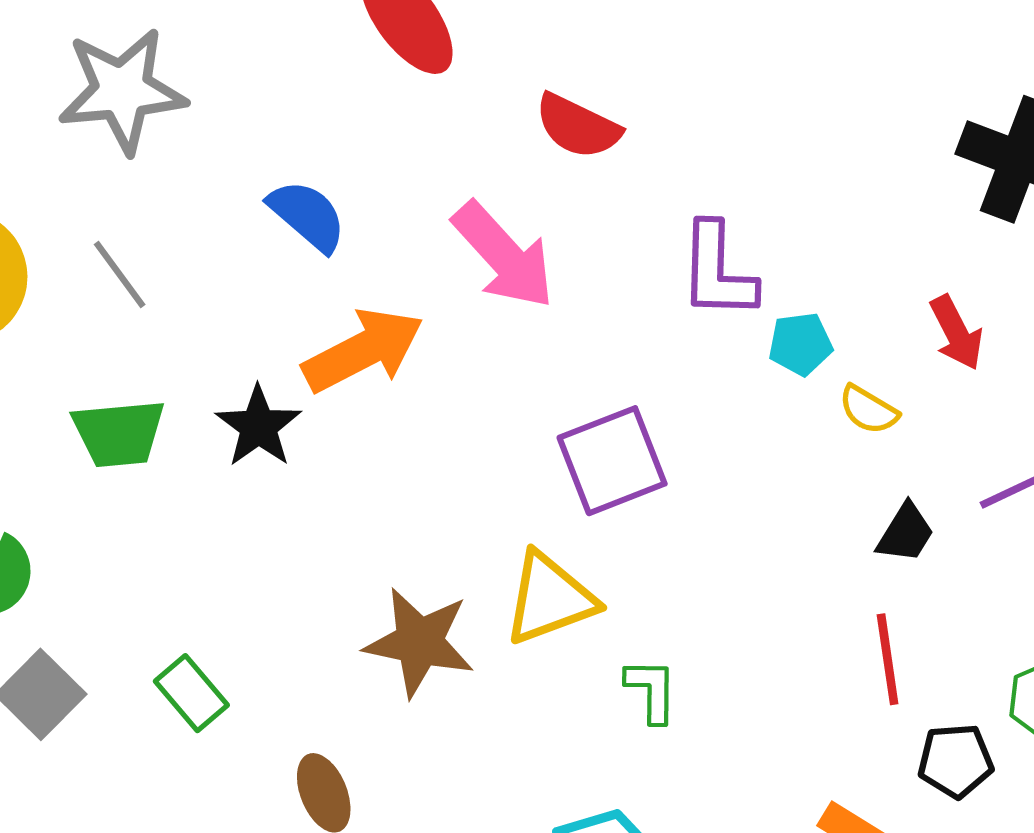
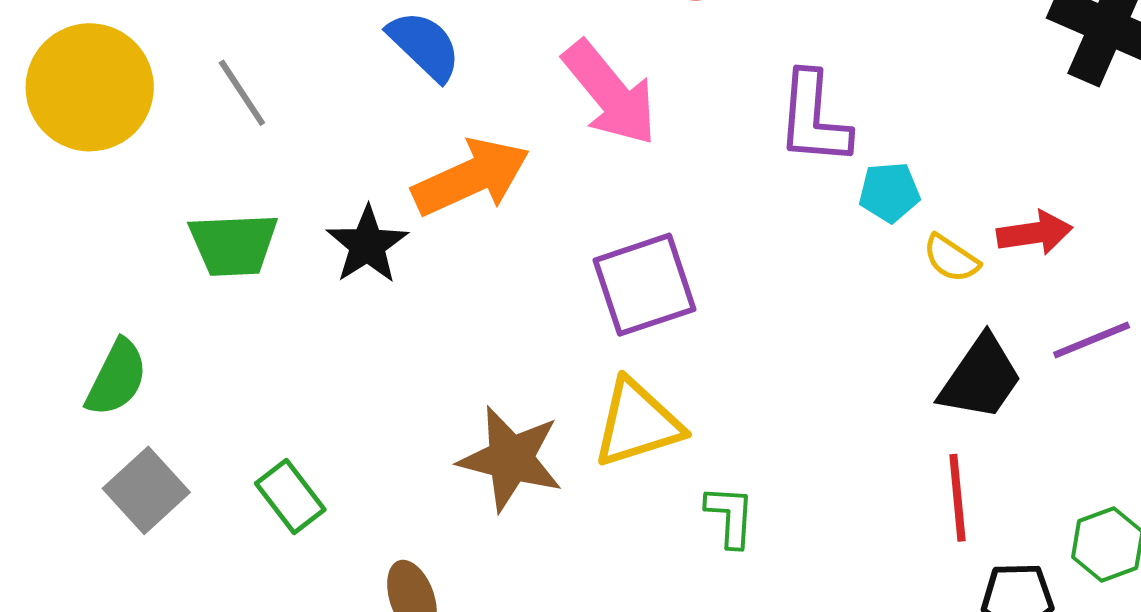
red arrow: (956, 333) -> (1035, 233), moved, turned -74
purple square: (612, 461) -> (645, 285), moved
black trapezoid: (905, 533) -> (981, 378), size x1.5

